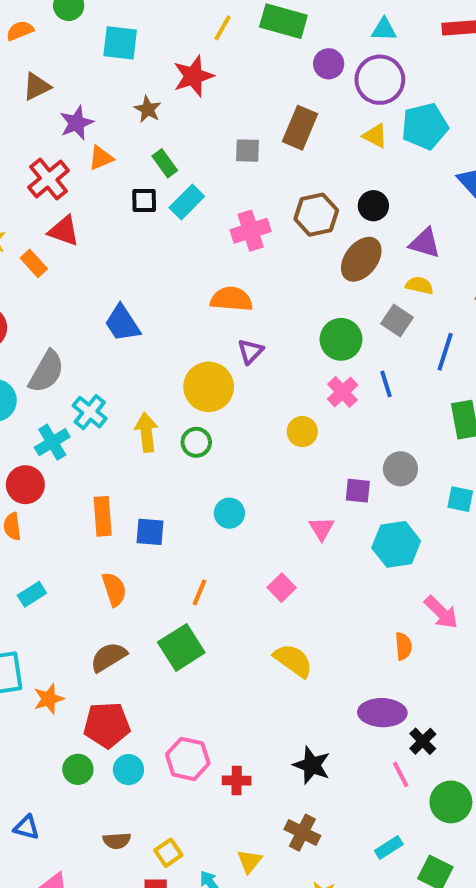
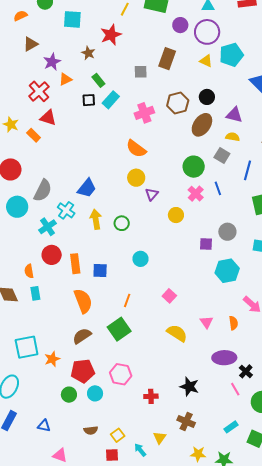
orange semicircle: (231, 299) -> (136, 149), turned -145
blue trapezoid: (122, 323) -> (87, 188), moved, turned -105
purple triangle: (250, 351) -> (152, 194), moved
yellow circle: (209, 387) -> (136, 178), moved, size x0.7
red circle: (25, 485) -> (52, 255), moved
pink triangle: (322, 529) -> (206, 322), moved
orange semicircle: (114, 589) -> (83, 301), size x1.4
cyan rectangle: (32, 594) -> (35, 293), moved, turned -64
pink hexagon: (188, 759) -> (121, 374), moved

